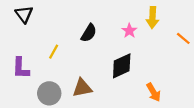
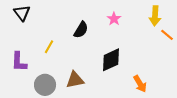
yellow arrow: (152, 18) -> (155, 16), moved
pink star: (129, 31) -> (114, 19), moved

